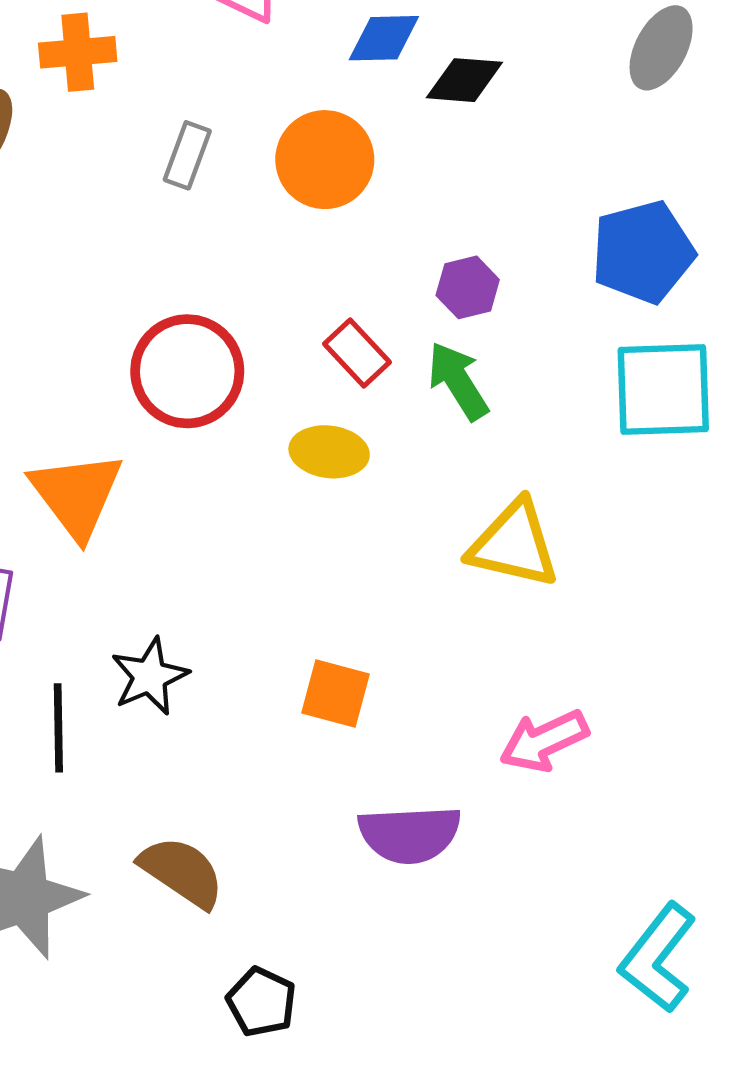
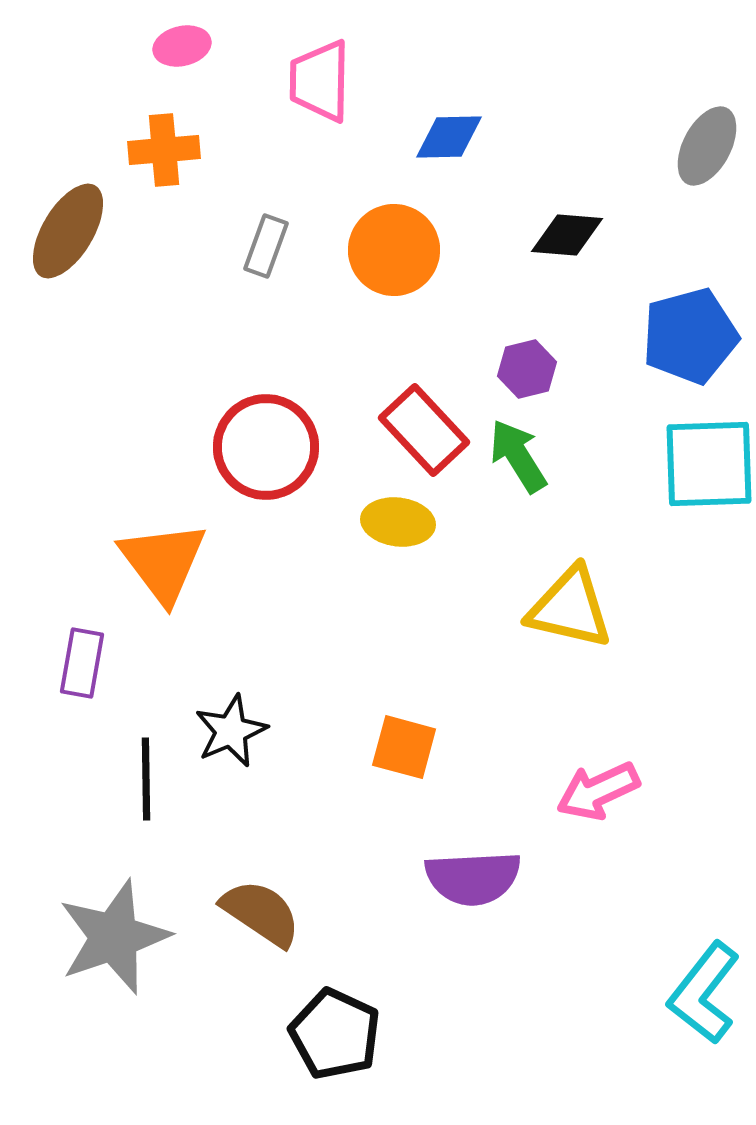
black diamond: (464, 80) -> (567, 235), moved
red rectangle: (357, 353) -> (424, 430), size x1.4
black pentagon: (261, 1002) -> (335, 1034), size x1.4

